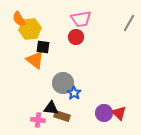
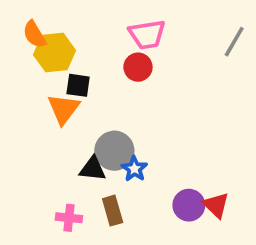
orange triangle: (35, 60) -> (64, 109), turned 30
black triangle: (51, 108) -> (93, 169), moved
brown rectangle: (62, 116) -> (113, 211), turned 56

